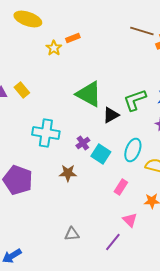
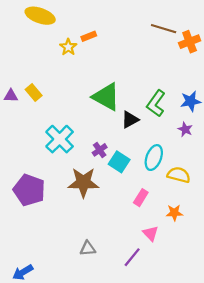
green L-shape: (135, 100) -> (156, 103), turned -35
cyan cross: (46, 133) -> (60, 139), turned 36
brown star: (68, 173) -> (83, 182), size x1.6

